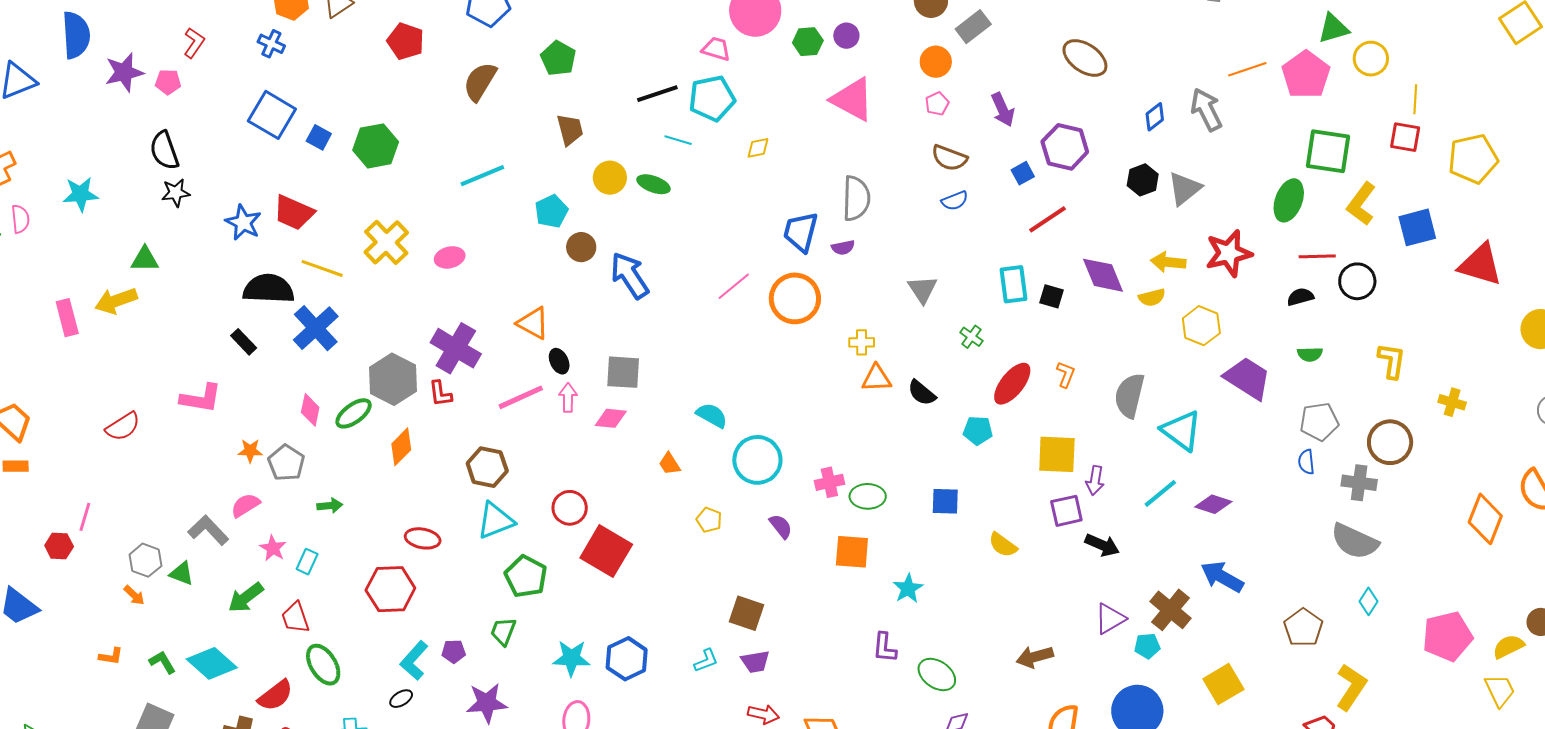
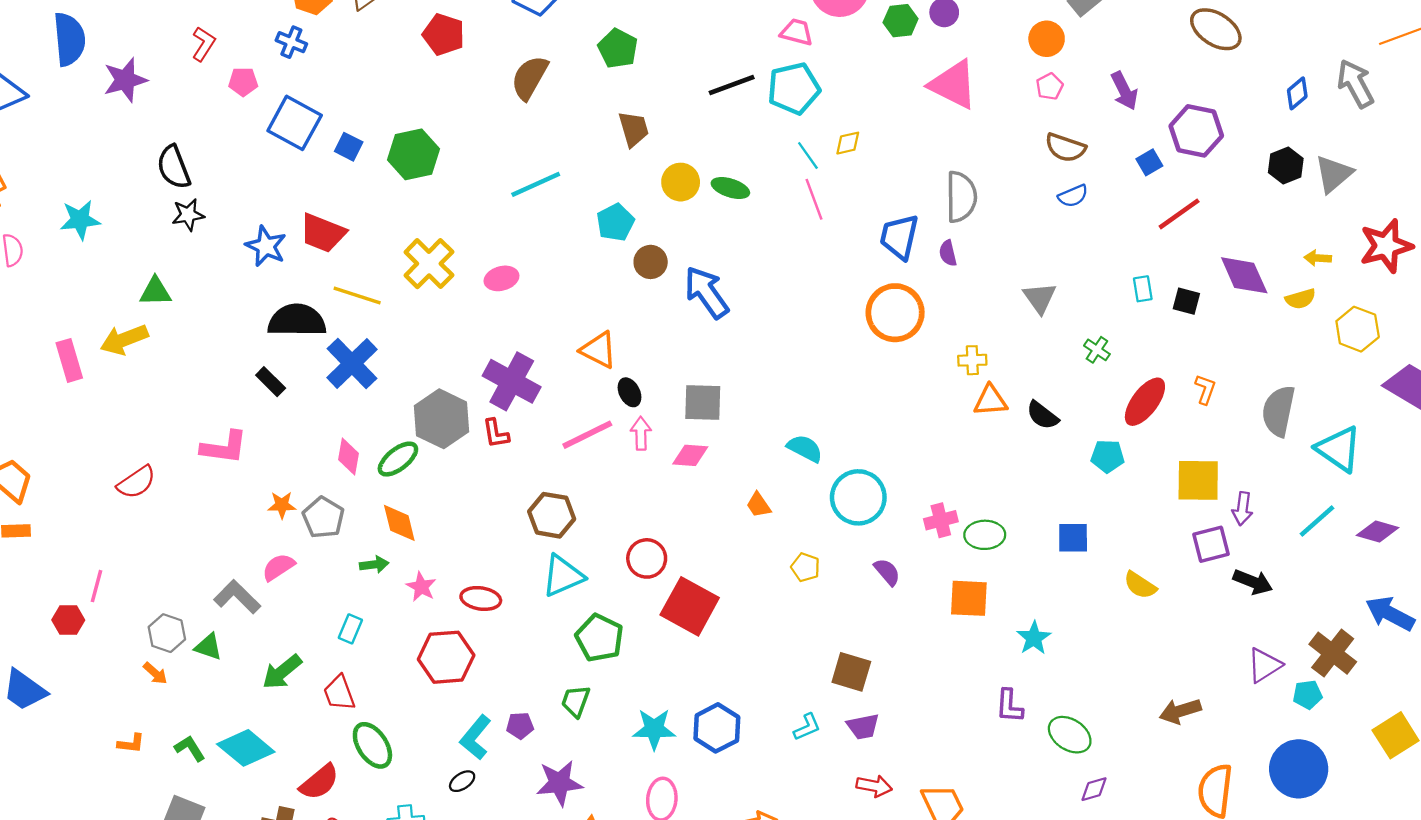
pink pentagon: (168, 82) -> (243, 82), moved
cyan line: (678, 140) -> (808, 155), moved, turned 40
purple semicircle: (843, 248) -> (948, 253), turned 90
yellow arrow: (1168, 262) -> (1318, 258), size x0.7
cyan rectangle: (1013, 284) -> (1143, 289), size x0.6
pink line: (734, 286) -> (814, 199), moved, turned -69
orange diamond: (401, 447) -> (399, 523), moved, turned -57
pink star: (273, 548) -> (421, 587), moved

